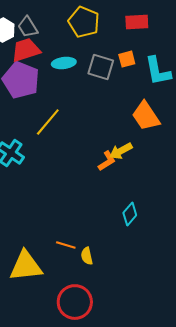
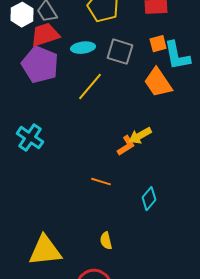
orange square: (127, 59) -> (158, 44), moved
orange trapezoid: (146, 116) -> (158, 83), moved
yellow line: (48, 122) -> (90, 87), moved
orange line: (66, 245) -> (101, 182), moved

